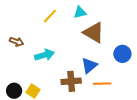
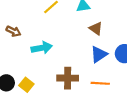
brown triangle: (94, 33) -> (96, 28), size x0.6
blue triangle: (89, 66) -> (99, 54), moved

